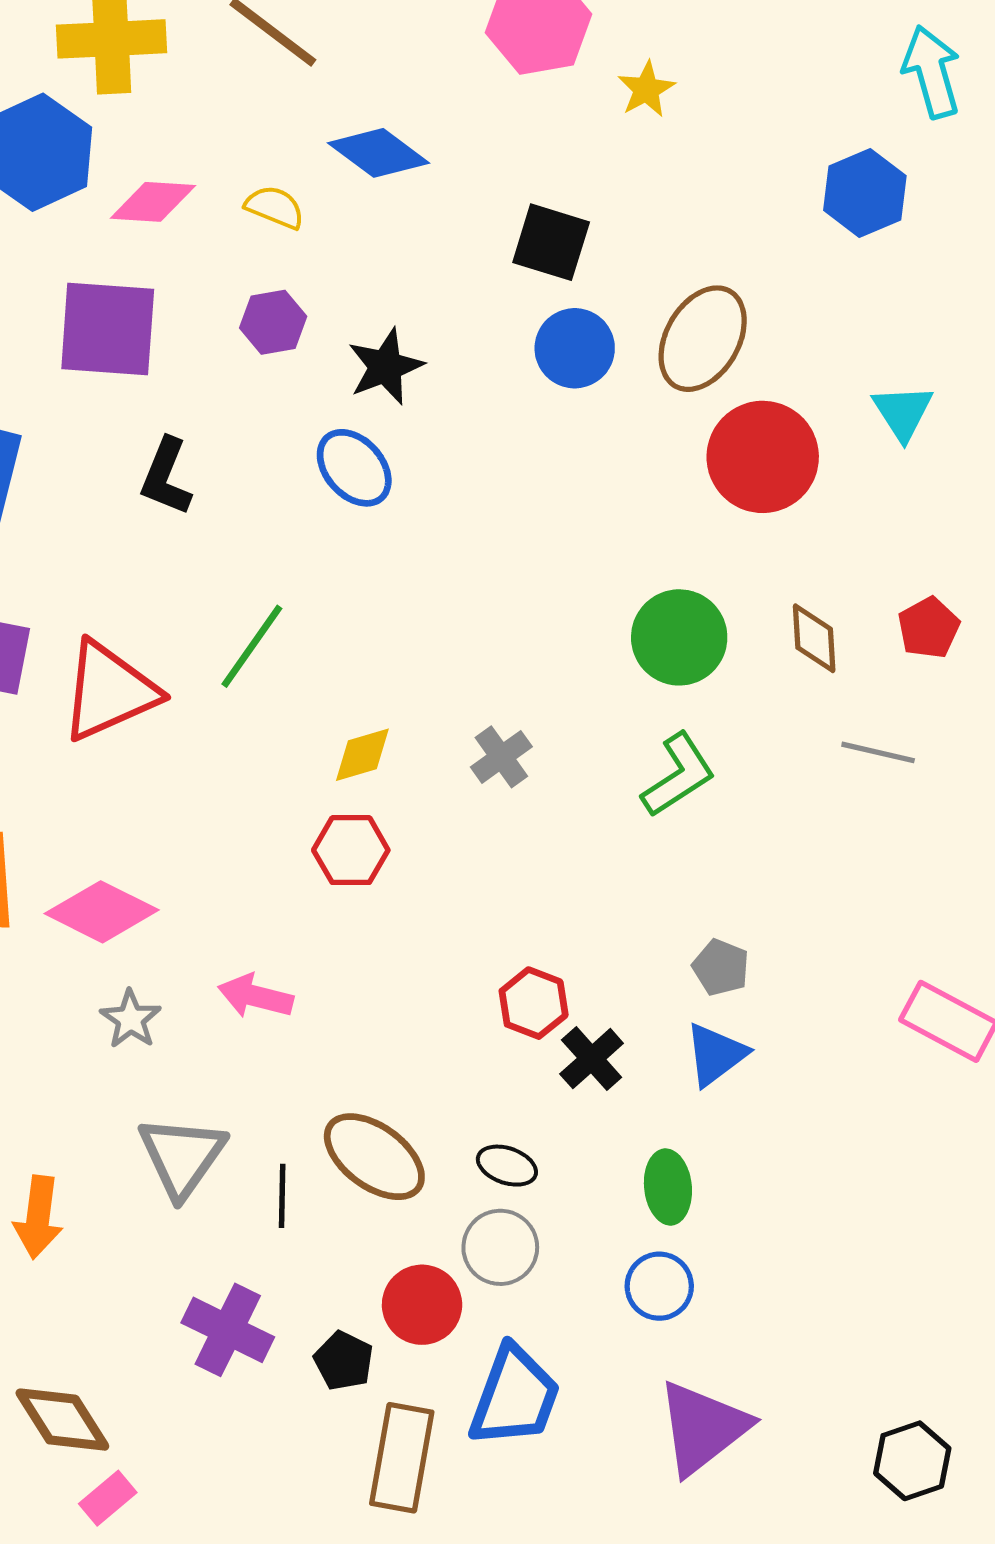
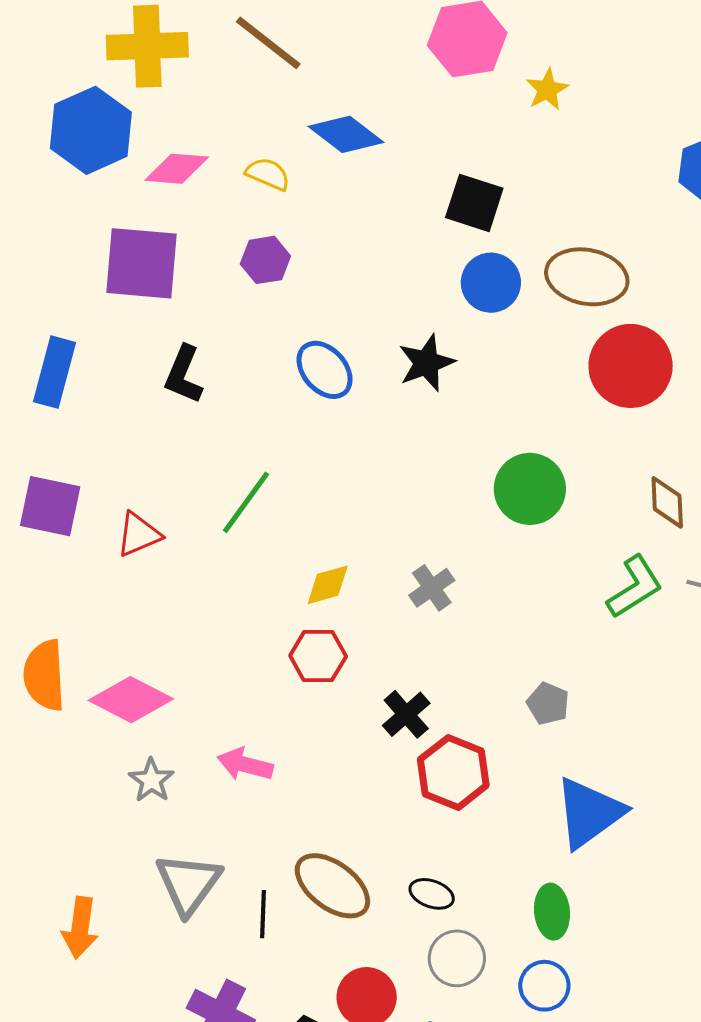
brown ellipse: (703, 339) -> (587, 277), turned 70
black star: (386, 367) -> (426, 363), moved
green circle: (679, 637) -> (530, 489), moved
red triangle: (109, 691) -> (139, 534), size x0.6
green L-shape: (678, 775) -> (635, 587), moved
gray pentagon: (721, 967) -> (548, 704), moved
red hexagon: (534, 1003) -> (453, 772), size x1.4
blue triangle: (716, 1054) -> (589, 813), size x1.5
black cross: (592, 1059) -> (406, 714), moved
gray circle: (500, 1247) -> (457, 958), moved

